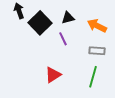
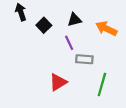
black square: (40, 23) -> (44, 25), size x0.6
gray rectangle: (97, 51) -> (84, 59), moved

